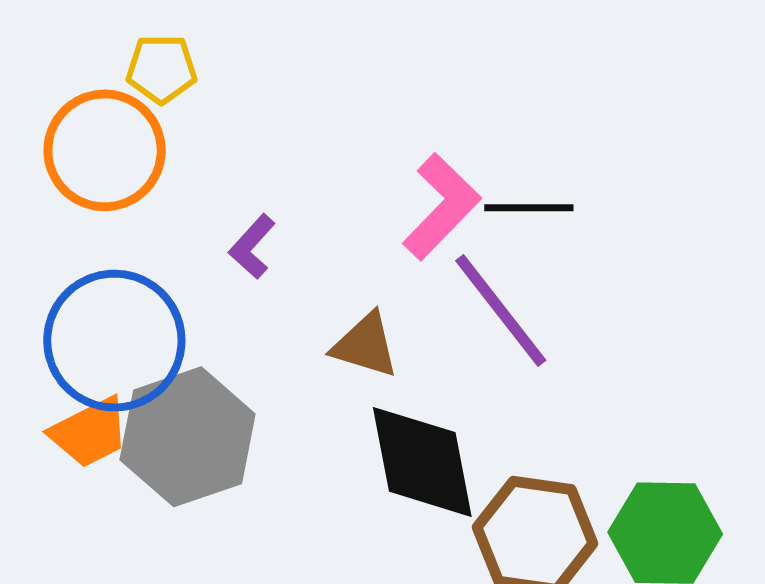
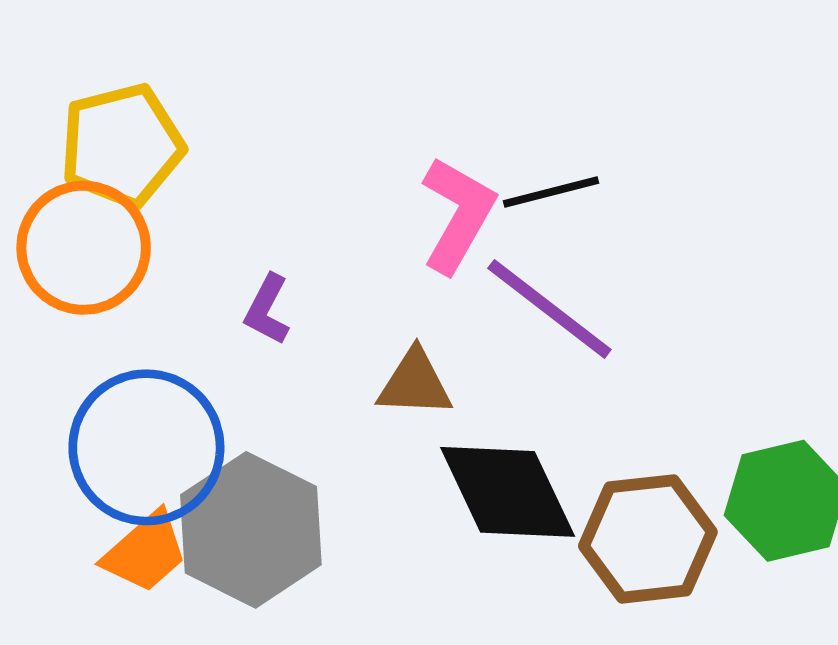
yellow pentagon: (162, 69) -> (122, 145), size x1.6

